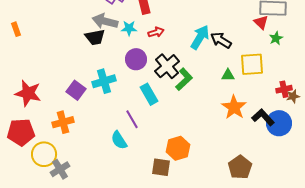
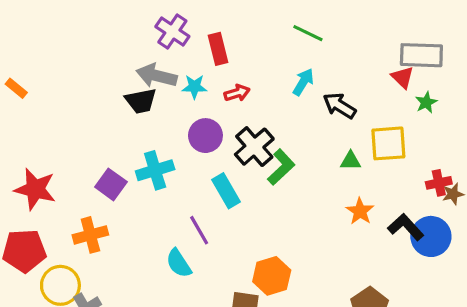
orange rectangle: (16, 29) -> (16, 88), turned -32
cyan arrow: (200, 37) -> (303, 82), moved, size x0.7
orange star: (234, 107) -> (360, 211), size x0.7

